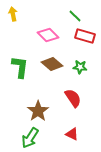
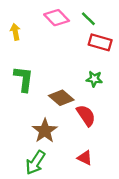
yellow arrow: (13, 14) -> (15, 32), moved
pink diamond: (48, 35) -> (57, 18), moved
brown diamond: (52, 64) -> (61, 98), moved

